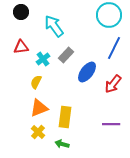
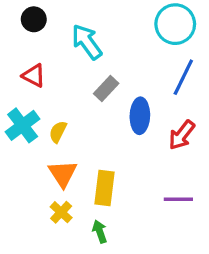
red triangle: (21, 47) -> (34, 76), turned 35
cyan cross: (43, 59) -> (23, 125), moved, size x1.5
blue ellipse: (87, 72) -> (140, 116), turned -35
orange triangle: (39, 108) -> (63, 174), turned -42
green arrow: (62, 144) -> (100, 232), turned 56

